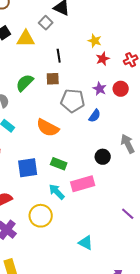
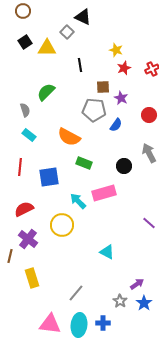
brown square: (53, 79) -> (103, 87), moved
red circle: (121, 89) -> (149, 115), moved
green rectangle: (59, 164) -> (84, 163), moved

